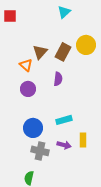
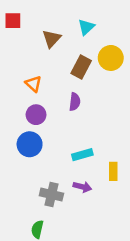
cyan triangle: (64, 12) -> (86, 27), moved
brown triangle: (40, 52) -> (51, 39), moved
blue circle: (33, 128) -> (30, 144), moved
yellow rectangle: (83, 140) -> (113, 171), moved

